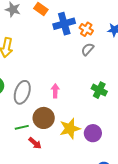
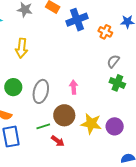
orange cross: (86, 29) -> (105, 32), moved
gray semicircle: (88, 49) -> (113, 61), moved
yellow star: (70, 129) -> (91, 124), turned 30

